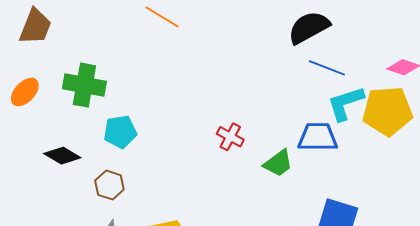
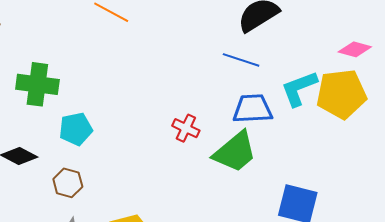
blue line: (327, 68) -> (241, 60), moved
blue trapezoid: (318, 137) -> (253, 109), moved
green trapezoid: (278, 163) -> (235, 152), size x1.5

